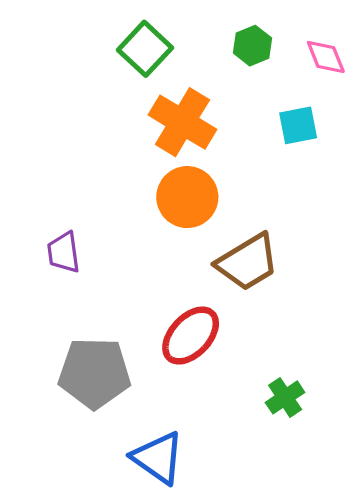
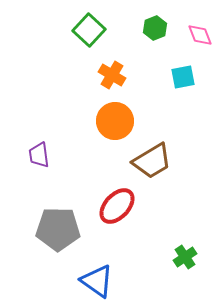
orange cross: (182, 122) -> (112, 75), size x0.7
green cross: (285, 397) -> (185, 257), moved

